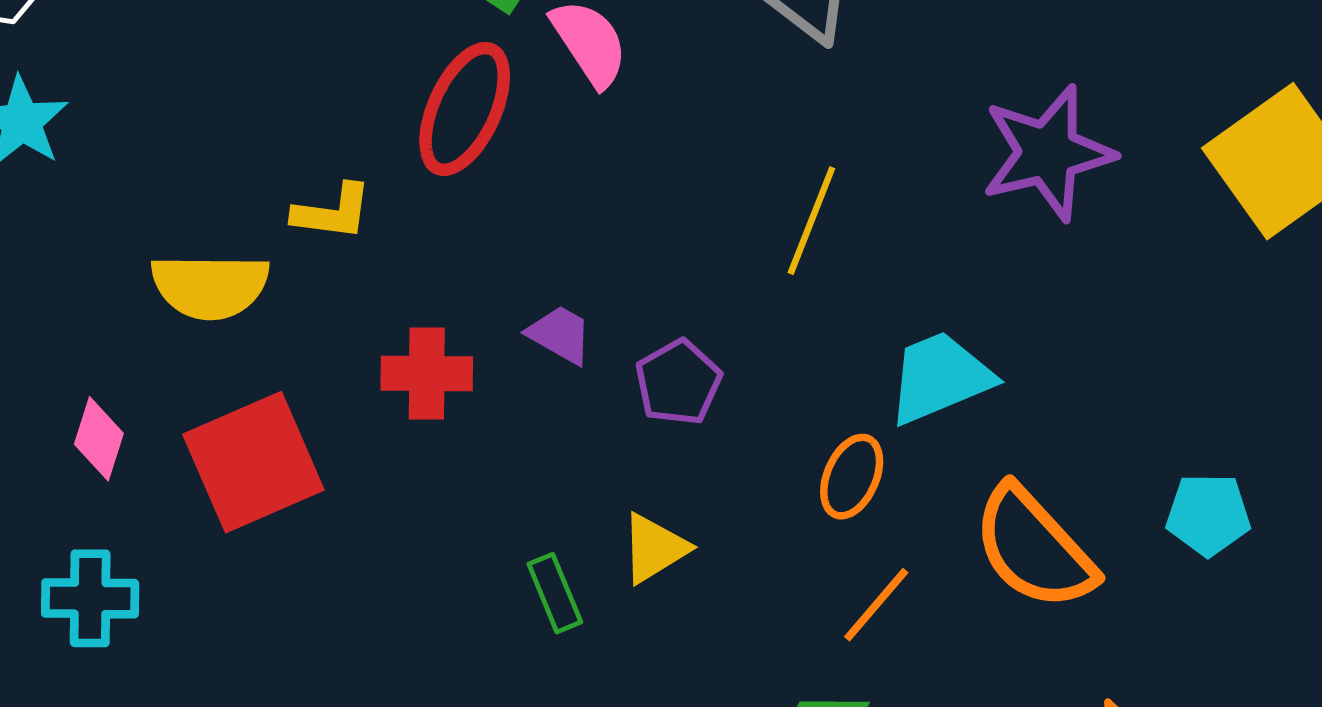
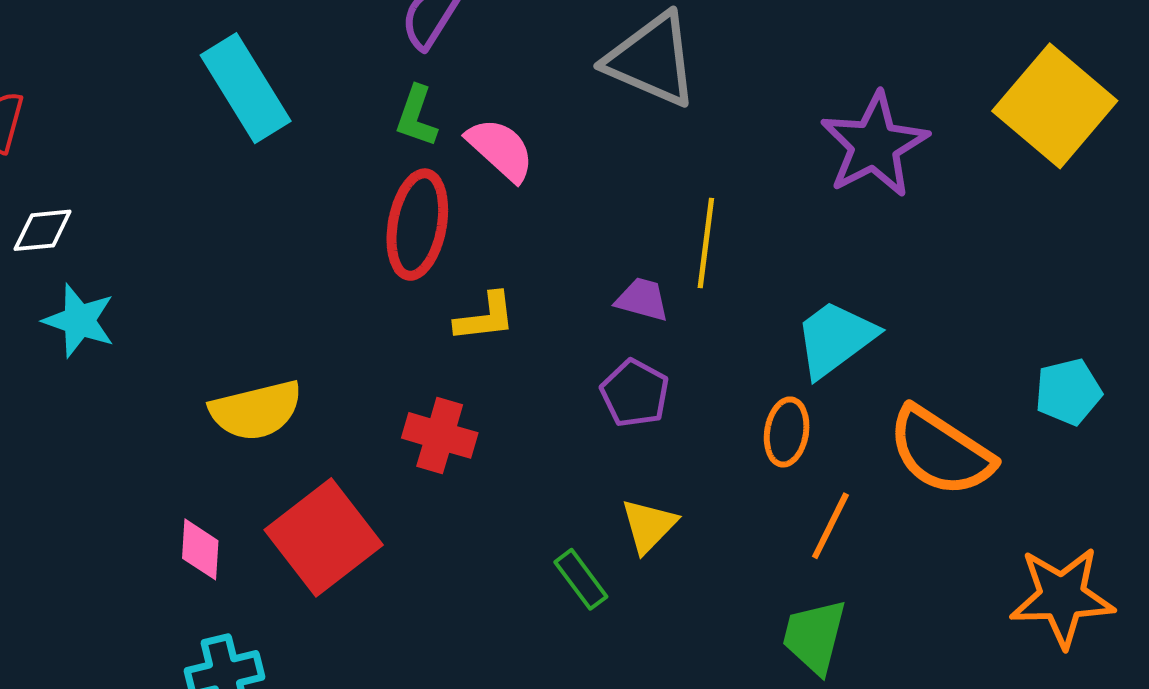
yellow L-shape: (332, 212) -> (485, 317), moved
purple trapezoid: (560, 334) -> (642, 299), moved
red cross: (427, 374) -> (440, 435), turned 30

